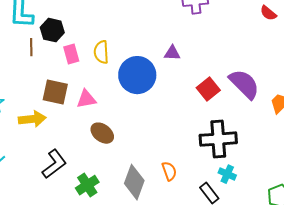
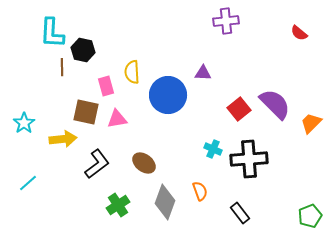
pink rectangle: (71, 54) -> (106, 86), moved
brown ellipse: (102, 133) -> (144, 163), moved
black L-shape: (54, 164) -> (97, 164), moved
cyan cross: (227, 174) -> (213, 149), moved

